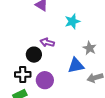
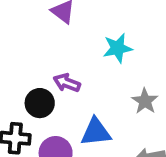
blue triangle: (76, 65) -> (96, 132), moved

